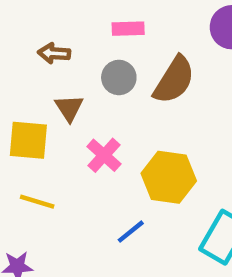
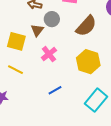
gray circle: (119, 77) -> (52, 19), moved
yellow hexagon: (169, 177) -> (88, 62), moved

